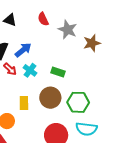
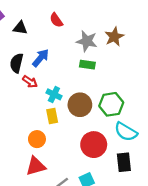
gray star: (68, 30) -> (87, 41), moved
cyan cross: (30, 70) -> (54, 94), moved
green rectangle: (58, 72) -> (87, 65), moved
cyan semicircle: (87, 129) -> (126, 132), turned 35

